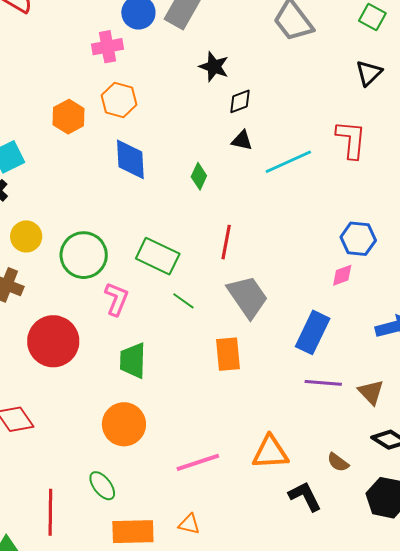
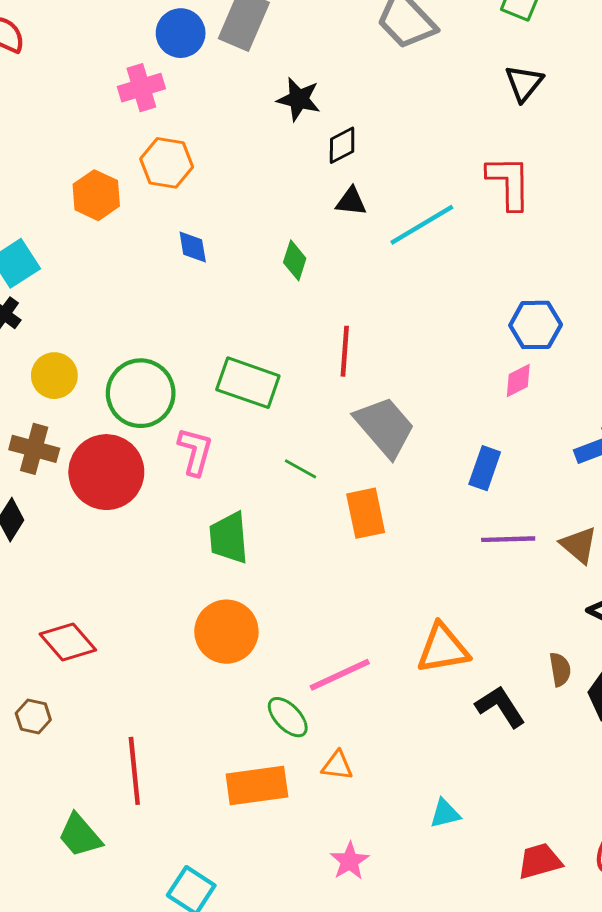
blue diamond: (130, 159) -> (193, 247), size x0.6
green line: (183, 301) -> (301, 469), moved
blue rectangle: (313, 332) -> (485, 468), size x0.7
red circle: (53, 341) -> (106, 472), moved
brown semicircle: (338, 462) -> (560, 669), moved, turned -130
green ellipse: (102, 486) -> (288, 717), moved

